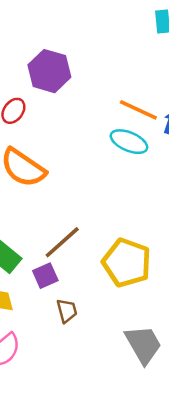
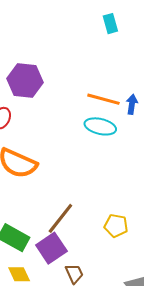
yellow pentagon: (127, 263) -> (116, 226), size x0.6
purple square: (45, 276) -> (51, 248), size x1.4

